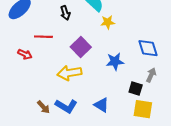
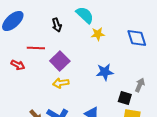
purple square: (81, 47) -> (60, 61), moved
blue diamond: (148, 48) -> (137, 38), moved
yellow arrow: (69, 73) -> (61, 83), size x0.7

